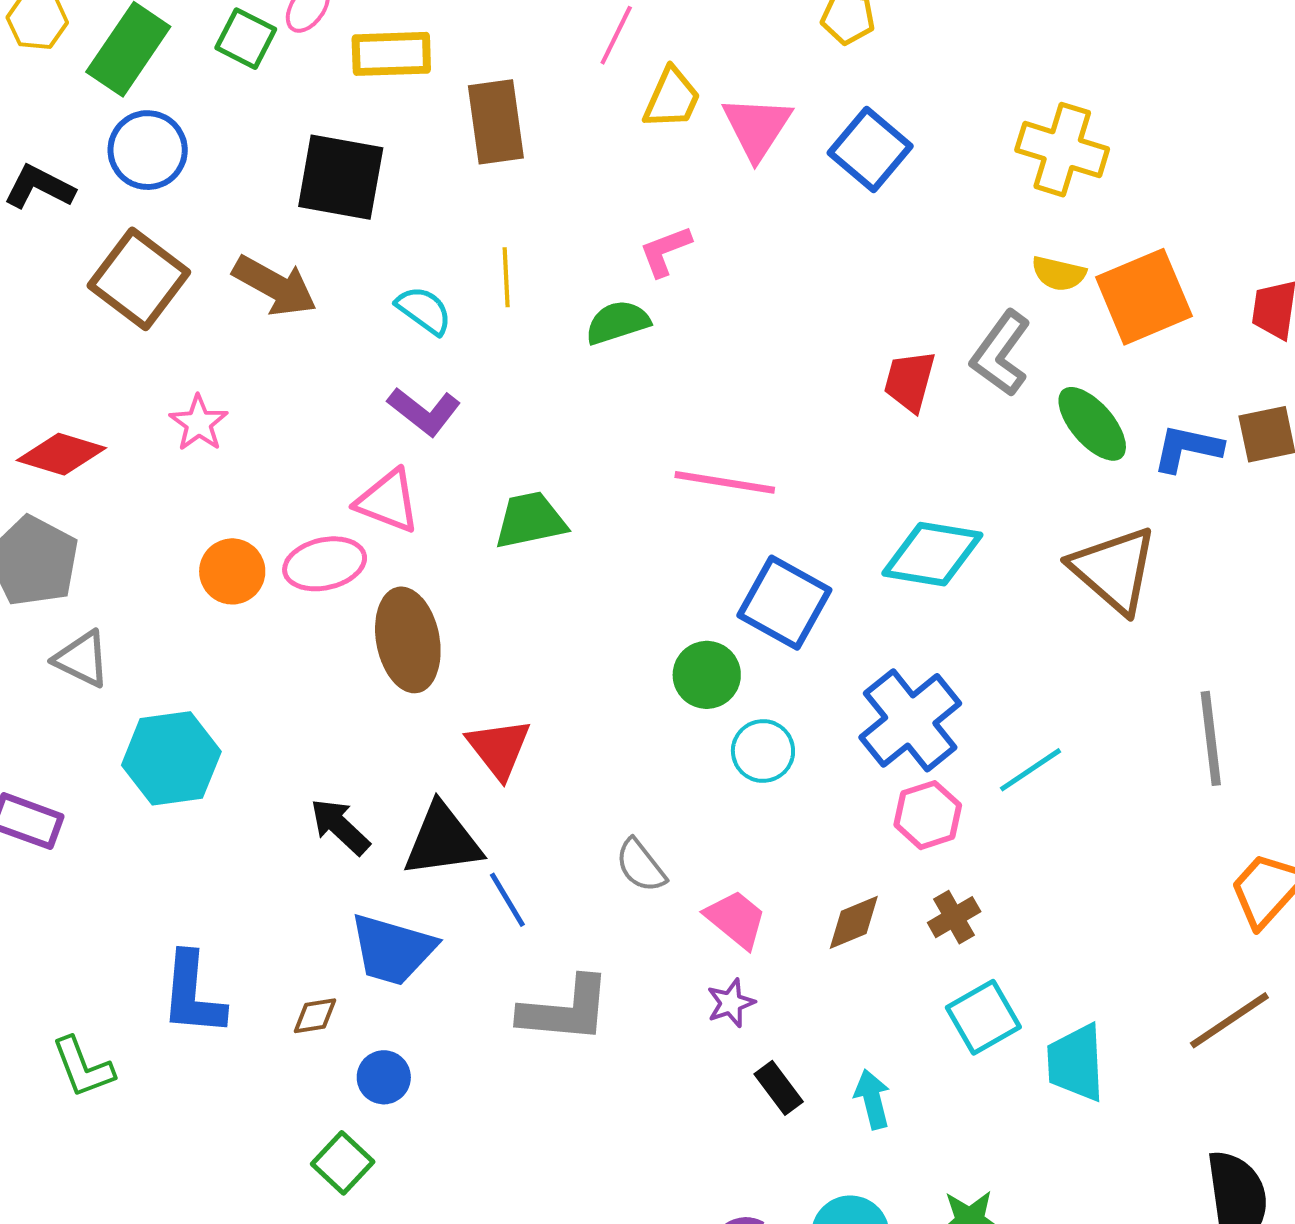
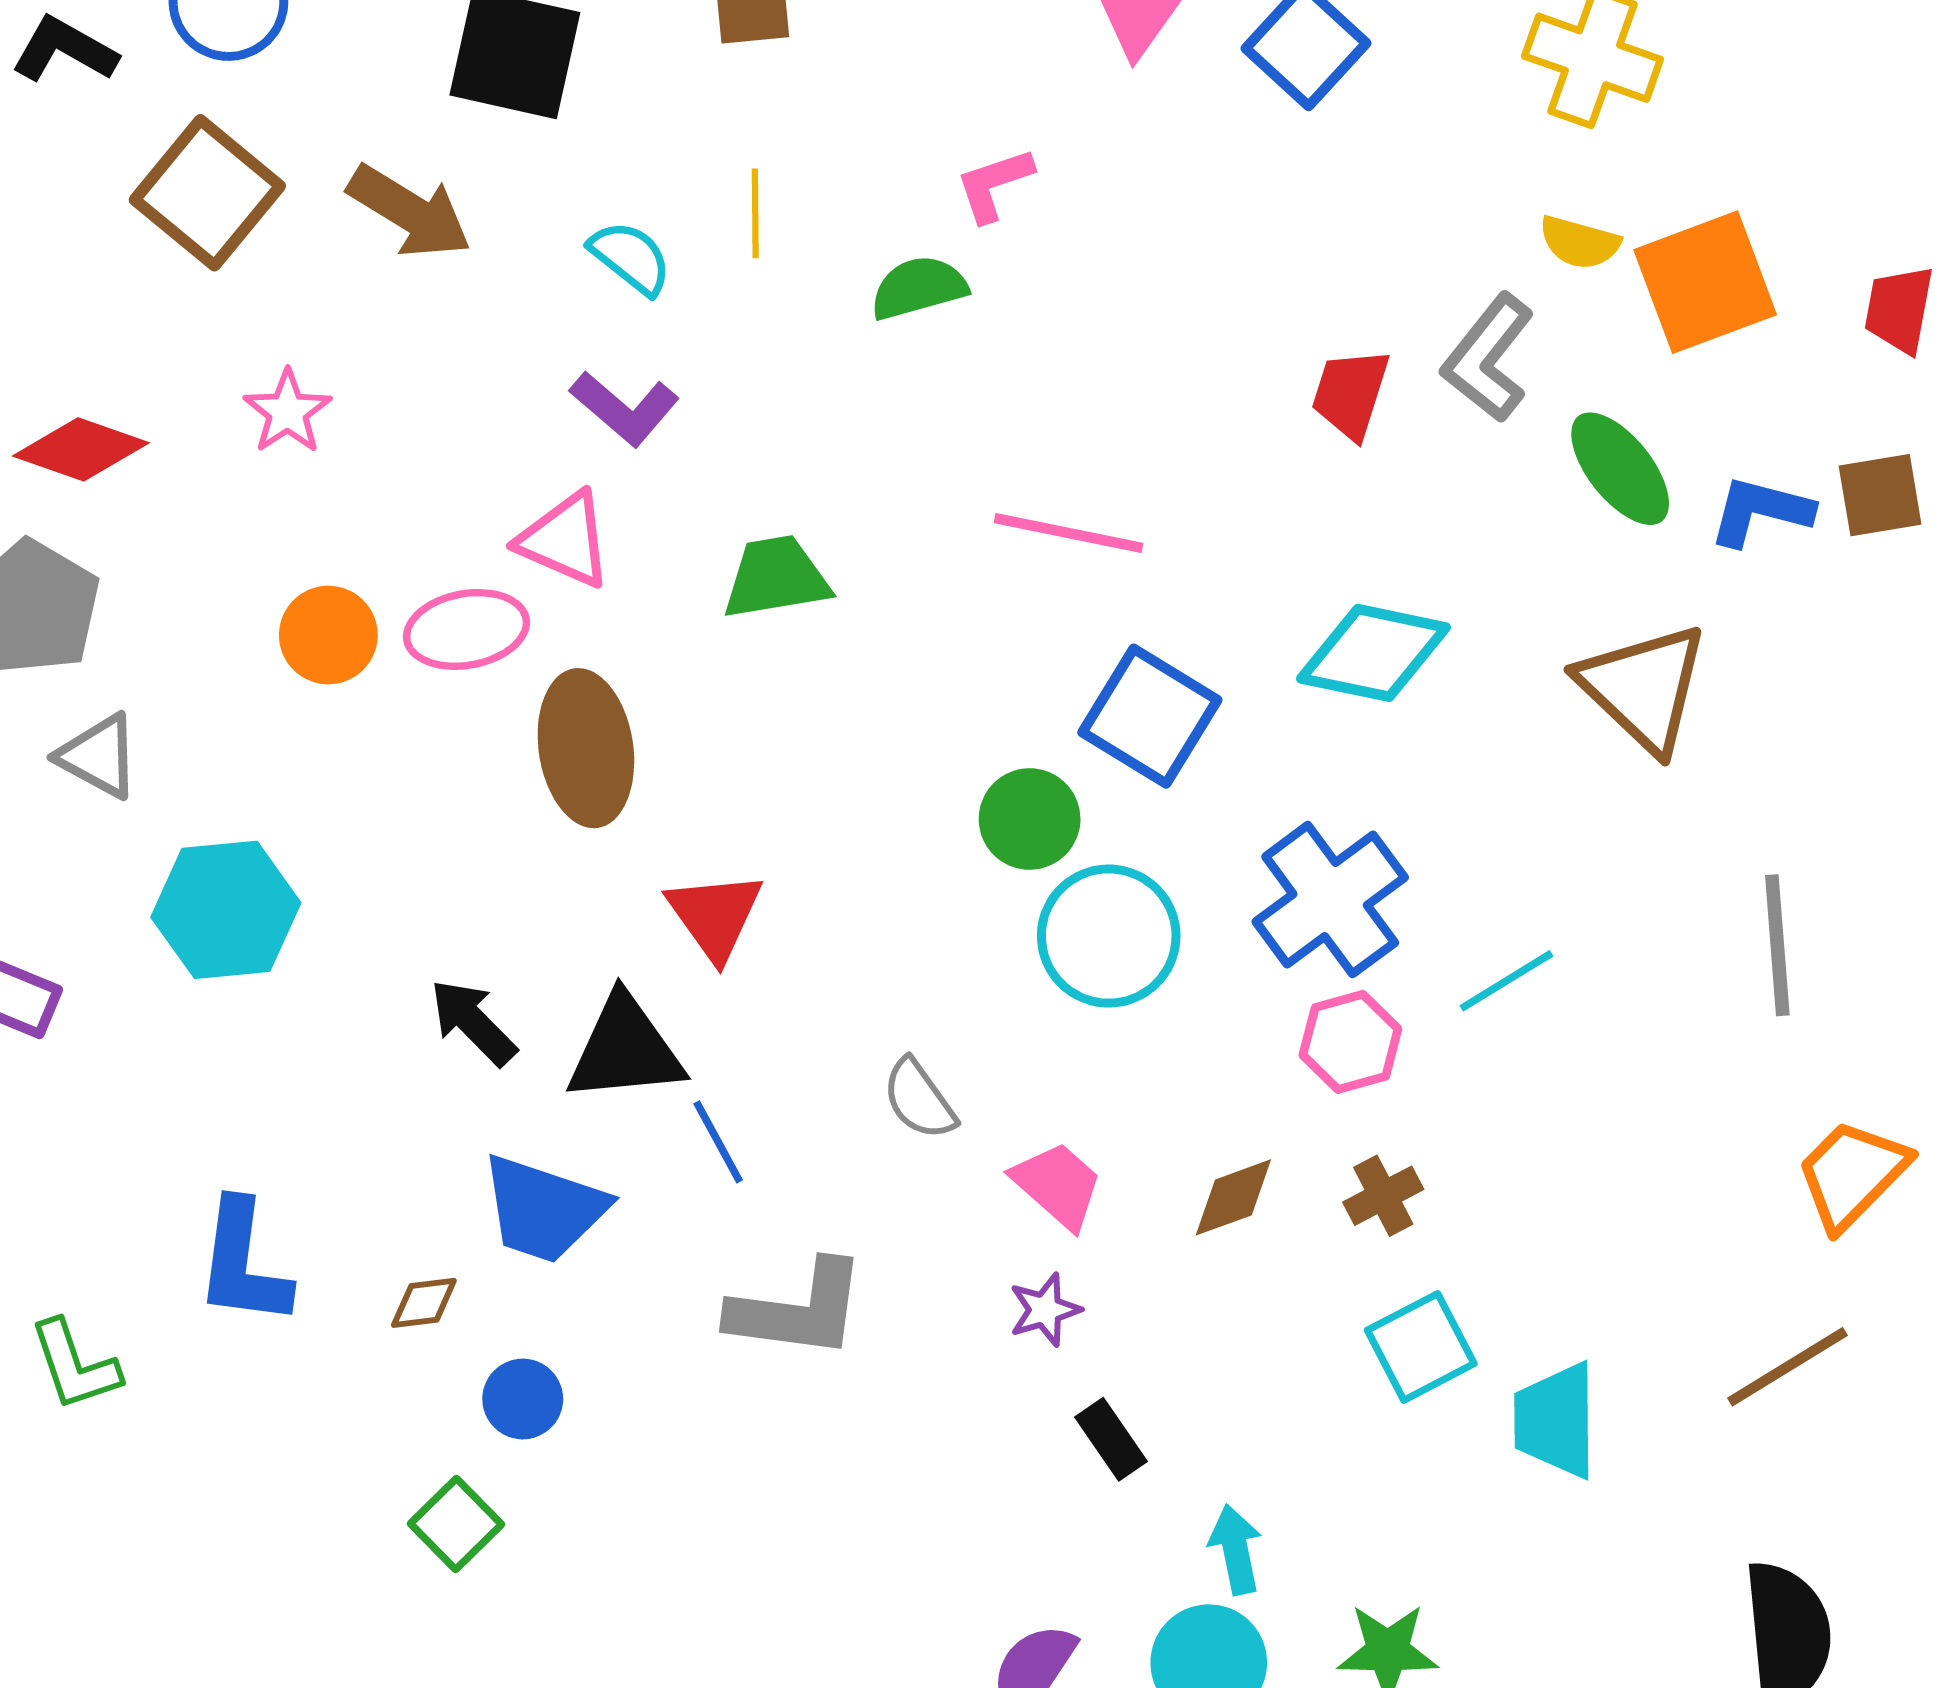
cyan circle: (763, 751) -> (1109, 936), size x1.5
cyan arrow: (872, 1099) -> (1236, 1549), moved

